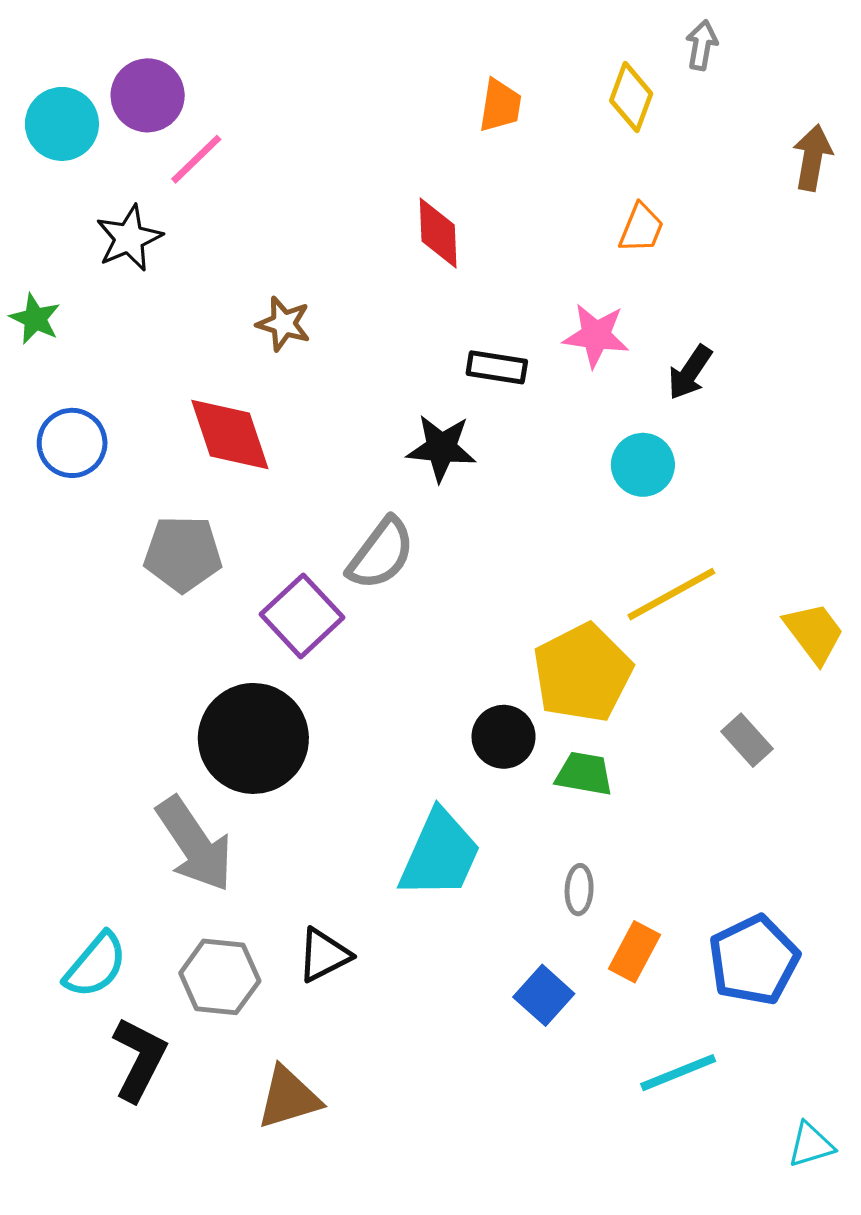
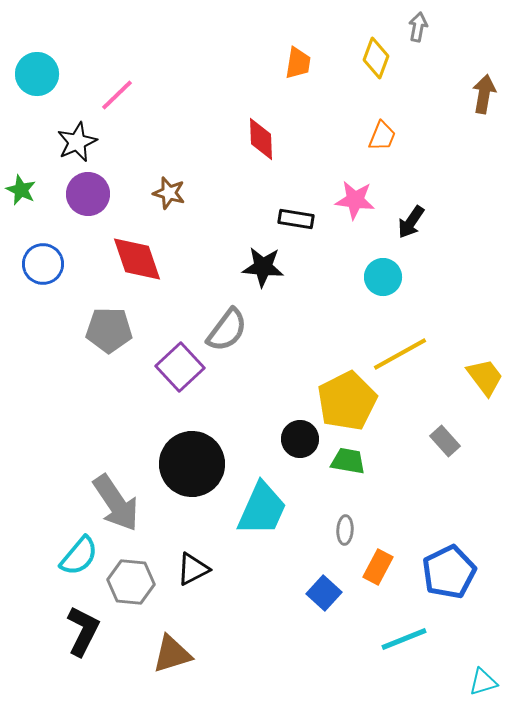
purple circle: (148, 95) -> (88, 194), moved
black circle: (253, 738) -> (192, 464), moved
cyan semicircle: (96, 965) -> (79, 556), moved

